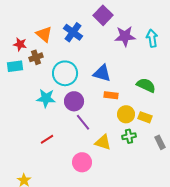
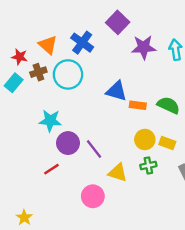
cyan rectangle: (15, 66) -> (14, 83), turned -42
cyan circle: (65, 73) -> (68, 74), moved
orange rectangle: (111, 95) -> (138, 105), moved
purple circle: (74, 101) -> (68, 143), moved

